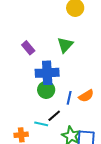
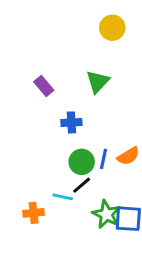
blue cross: (47, 73) -> (71, 122), size x0.6
green circle: (46, 90) -> (82, 162), moved

